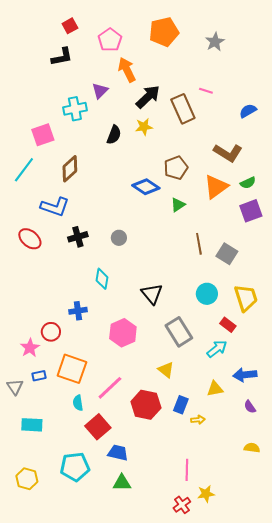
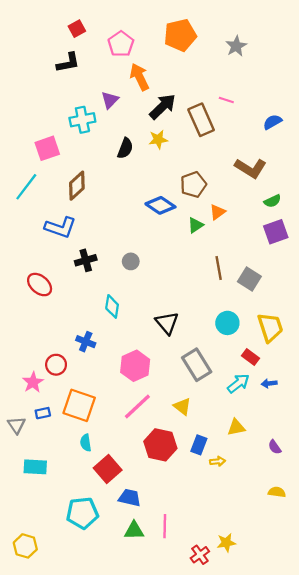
orange triangle: (216, 187) -> (218, 212), moved, size x0.6
red ellipse: (30, 239) -> (40, 285), moved
blue cross: (78, 311) -> (86, 342), turned 30
blue arrow: (245, 375) -> (269, 383), moved, size x0.6
pink line: (110, 388) -> (137, 406), moved
pink line: (187, 470) -> (165, 526), moved
yellow hexagon: (27, 479) -> (25, 546), moved

